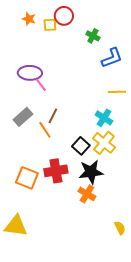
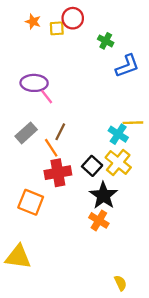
yellow line: (117, 92) -> (133, 123), moved
red cross: (56, 171) -> (58, 173), moved
black star: (91, 172) -> (103, 195), turned -30
yellow semicircle: (120, 228) -> (120, 283), moved

